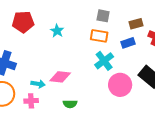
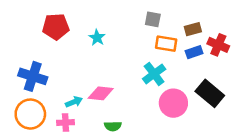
orange rectangle: (99, 36) -> (166, 44), moved
blue rectangle: (128, 43) -> (194, 52), moved
cyan arrow: (38, 84) -> (74, 102), turned -32

